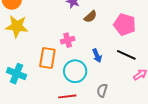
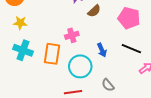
yellow star: (17, 26) -> (20, 23), size x0.6
cyan cross: (16, 74) -> (23, 50), moved
gray semicircle: (102, 90) -> (108, 85), turned -56

